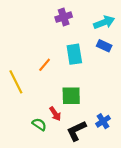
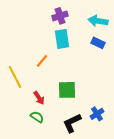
cyan arrow: (104, 22) -> (98, 21), turned -150
cyan rectangle: (74, 54) -> (62, 39), moved
red arrow: (55, 114) -> (39, 98), moved

